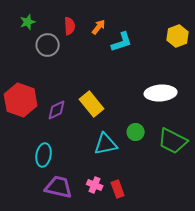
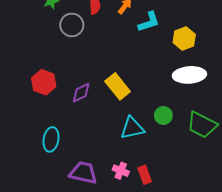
yellow hexagon: (178, 36) -> (184, 39), moved
red hexagon: (21, 100) -> (44, 82), size x0.7
cyan ellipse: (44, 155) -> (51, 139), moved

